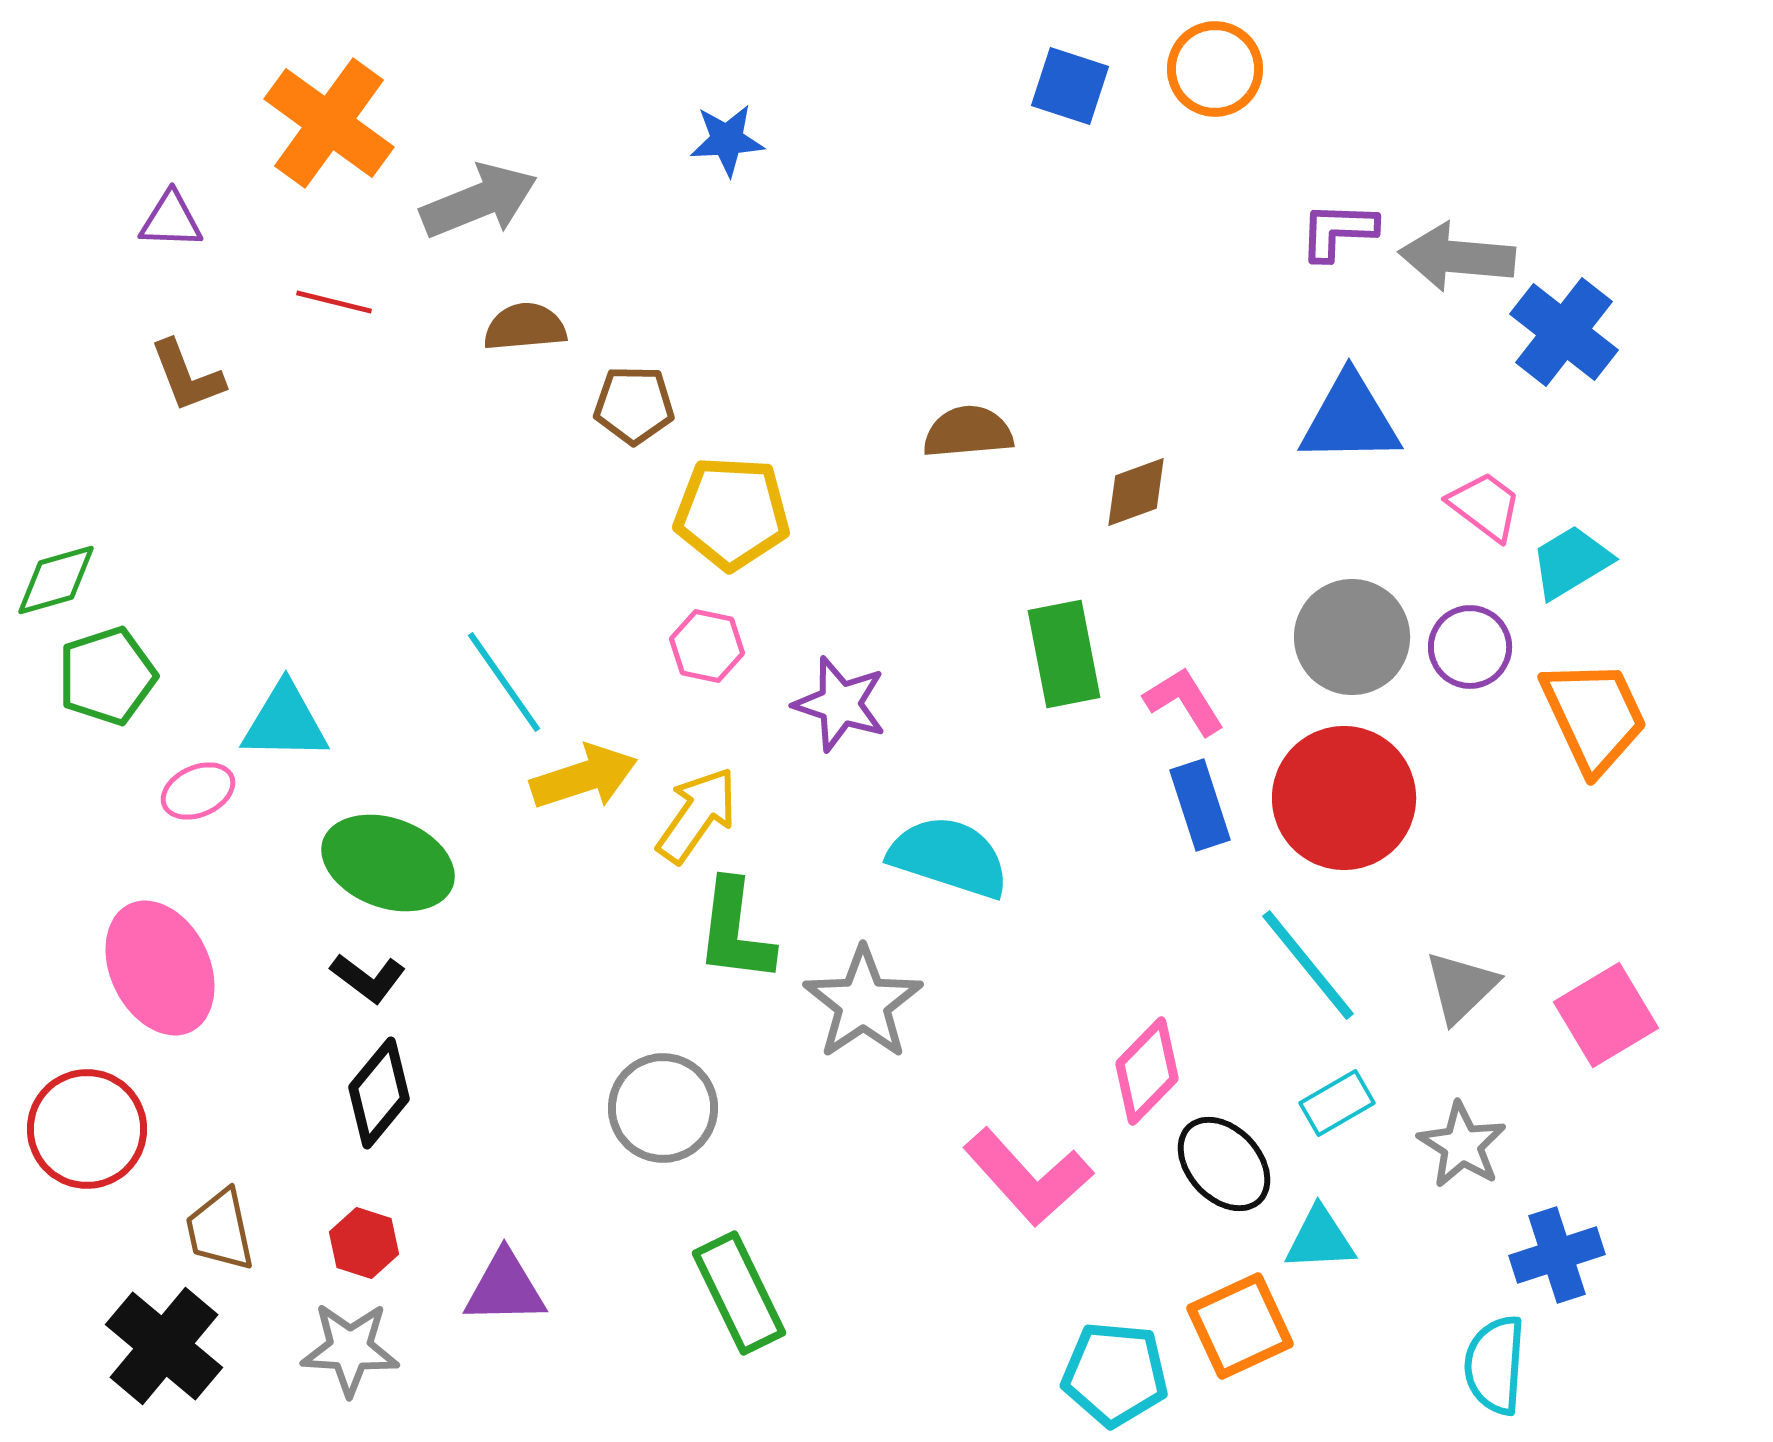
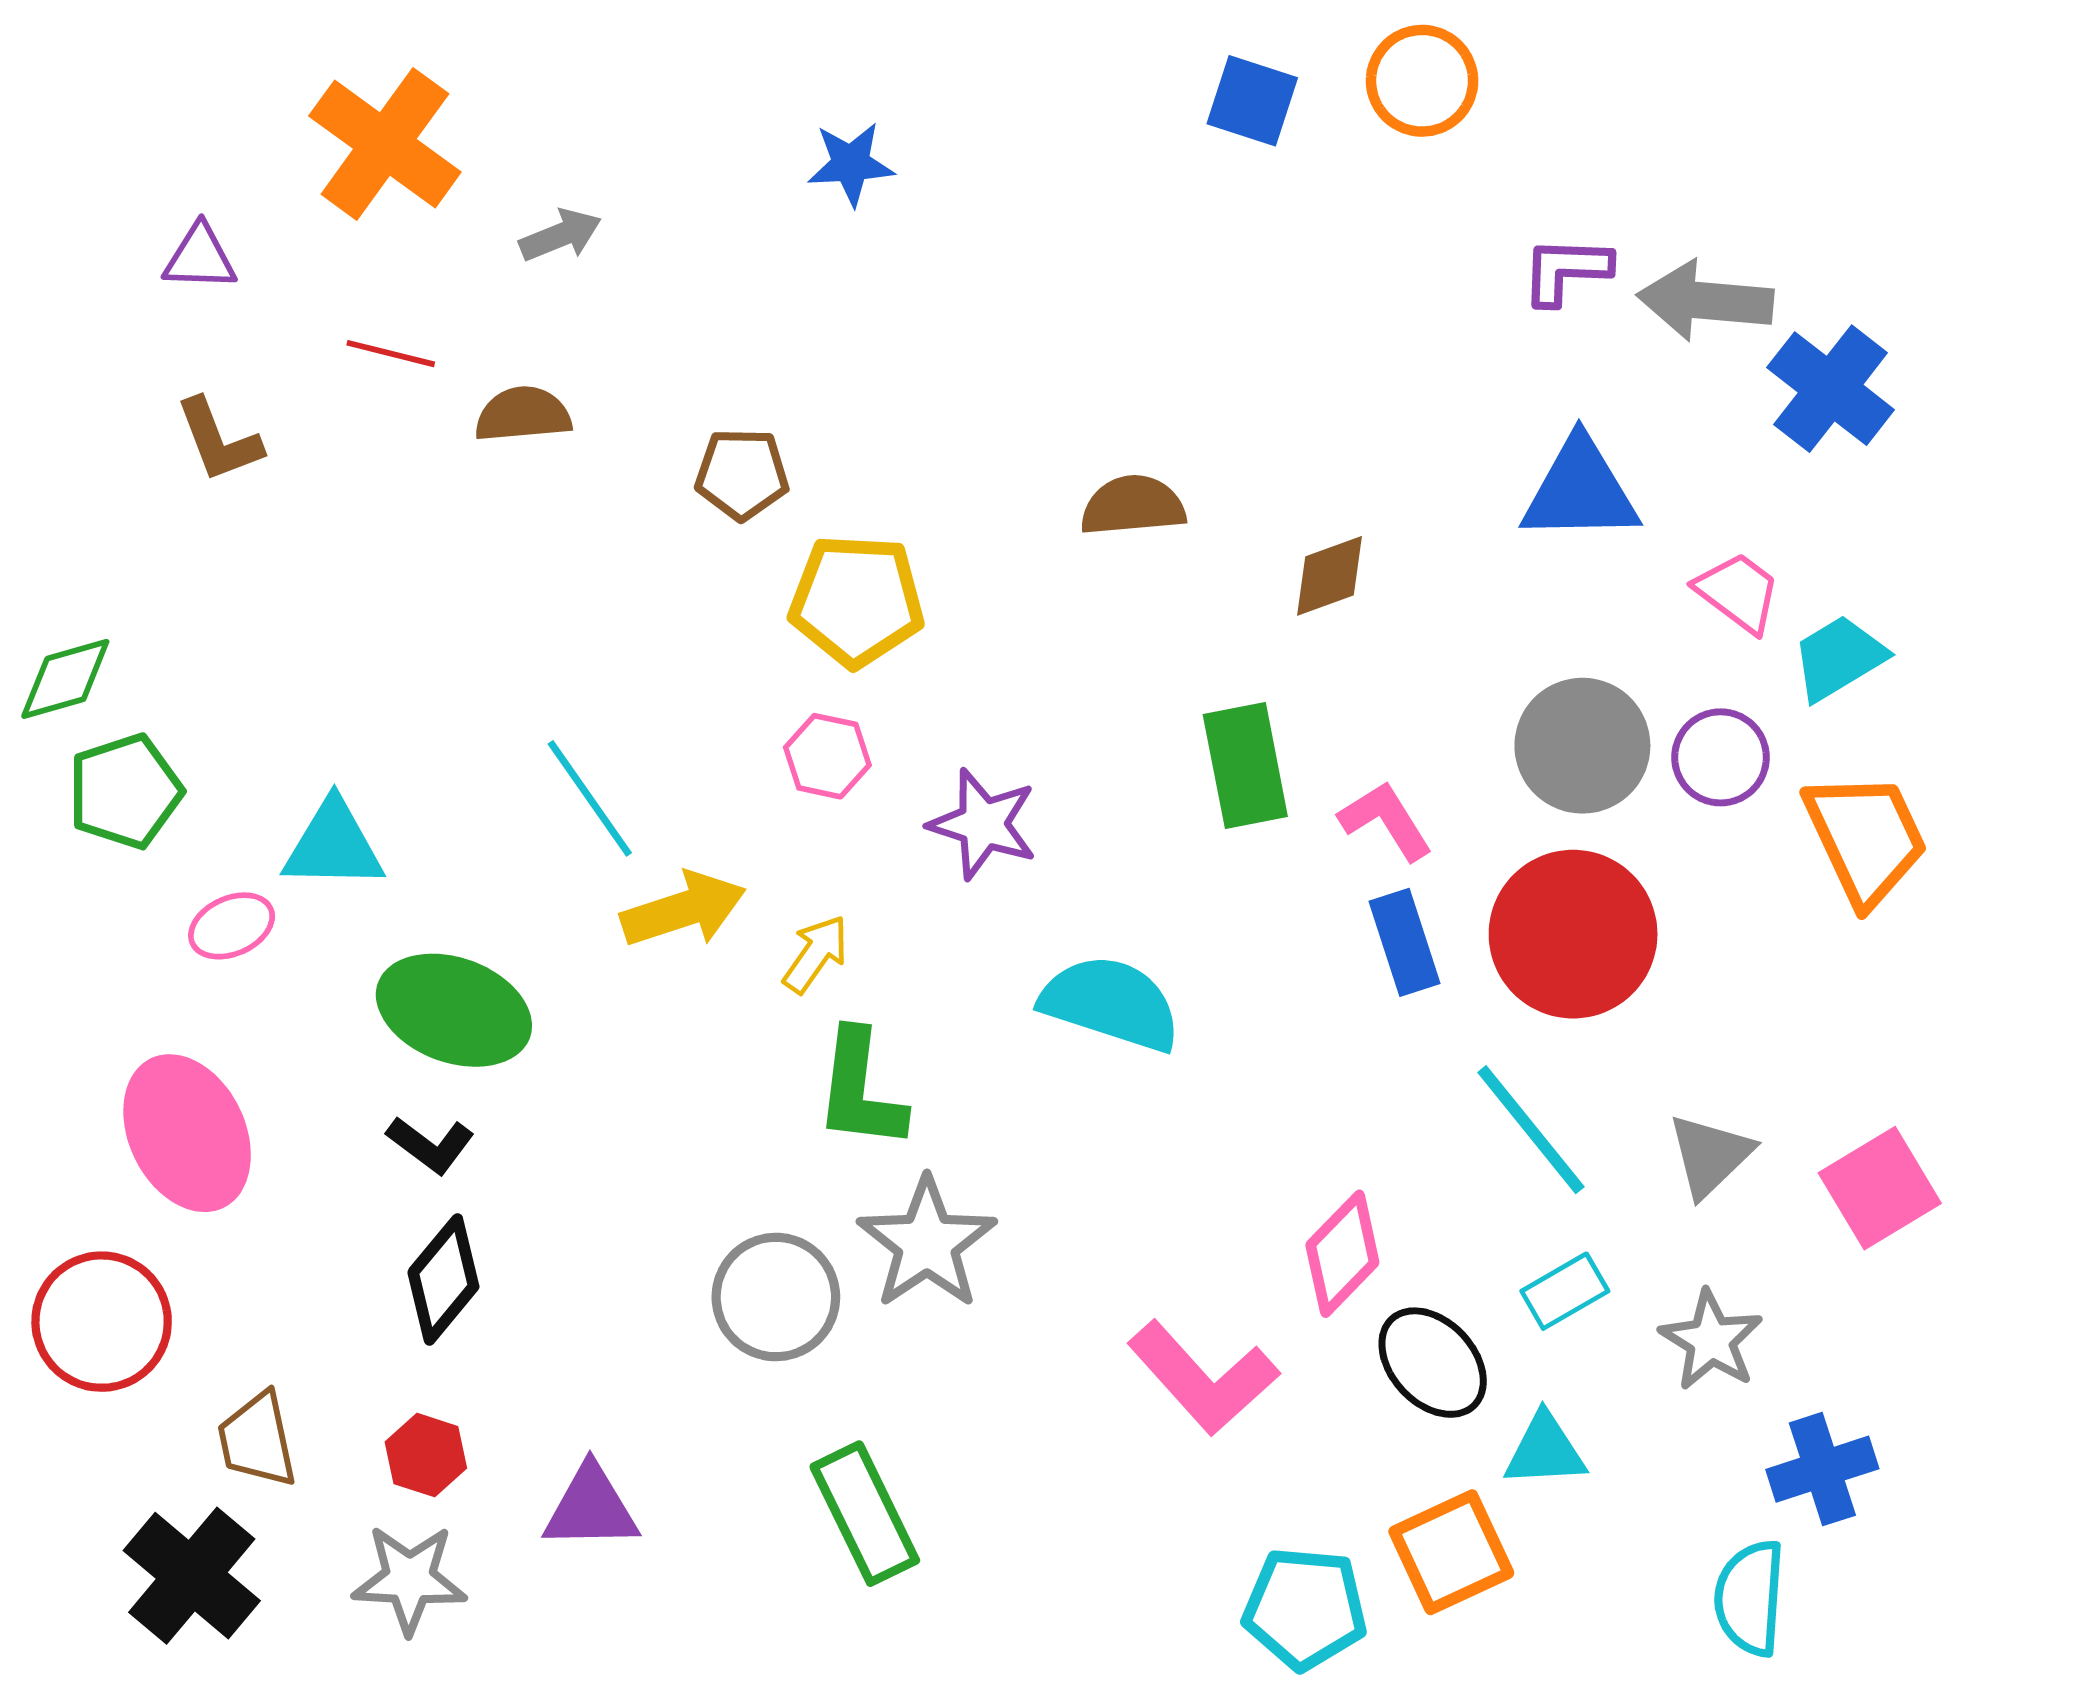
gray arrow: (479, 201) -> (560, 235), size x0.6
brown semicircle: (525, 327) -> (523, 414), moved
yellow arrow: (697, 815) -> (816, 954), size x0.7
gray star: (863, 1003) -> (927, 1243), moved

